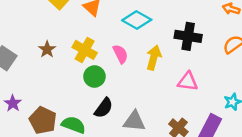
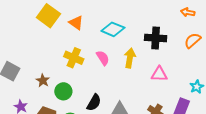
brown star: (47, 49) -> (43, 81), moved
green circle: (94, 76) -> (63, 91), moved

